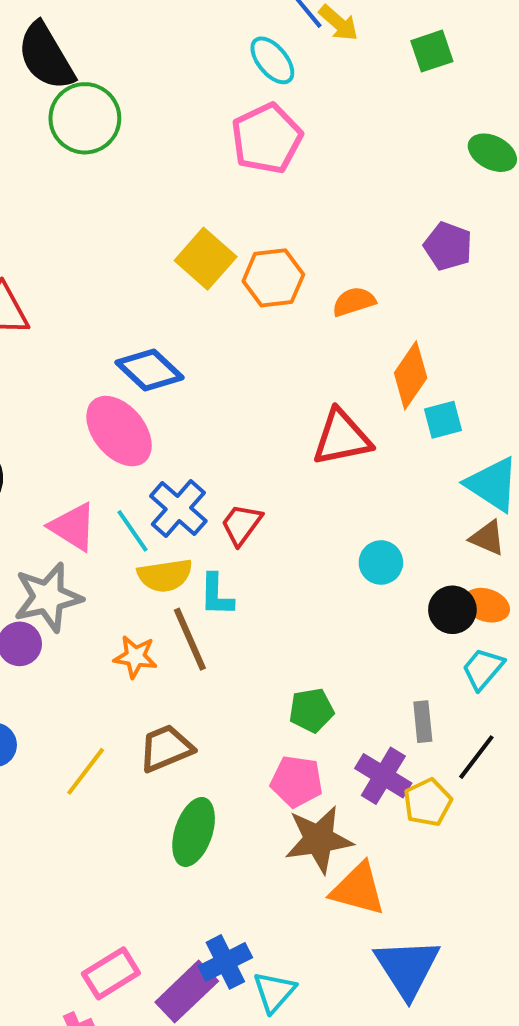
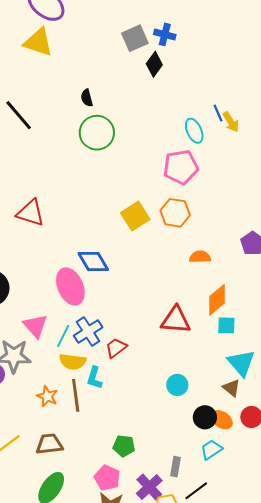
black semicircle: (46, 56) -> (87, 98), size x0.5
orange hexagon: (273, 278) -> (175, 213), moved
cyan line: (133, 531) -> (63, 336), turned 45

